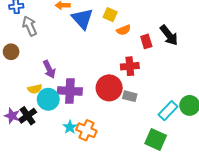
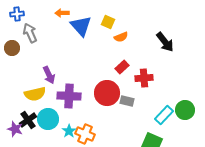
red rectangle: (146, 41) -> (122, 67), moved, turned 64
brown circle: (11, 52) -> (12, 48), moved
red cross: (130, 66) -> (144, 78), moved
yellow semicircle: (35, 89) -> (35, 94), size x1.5
cyan circle: (48, 99) -> (48, 119), moved
purple star: (12, 116) -> (15, 129), moved

